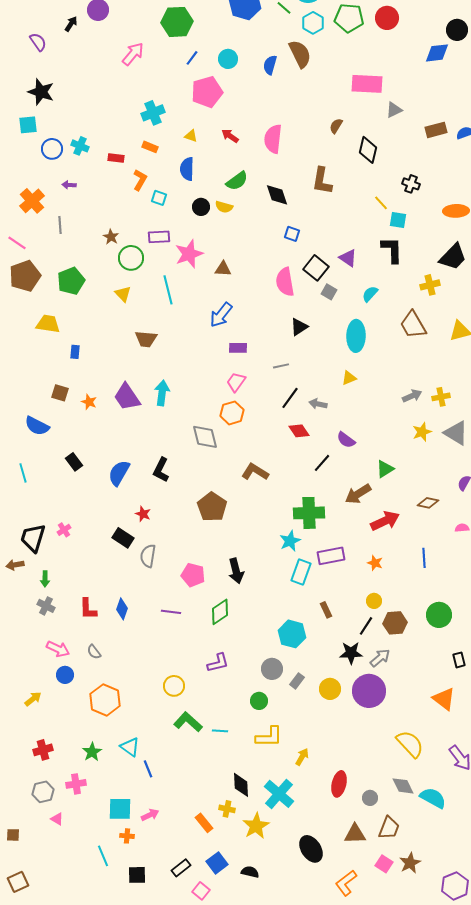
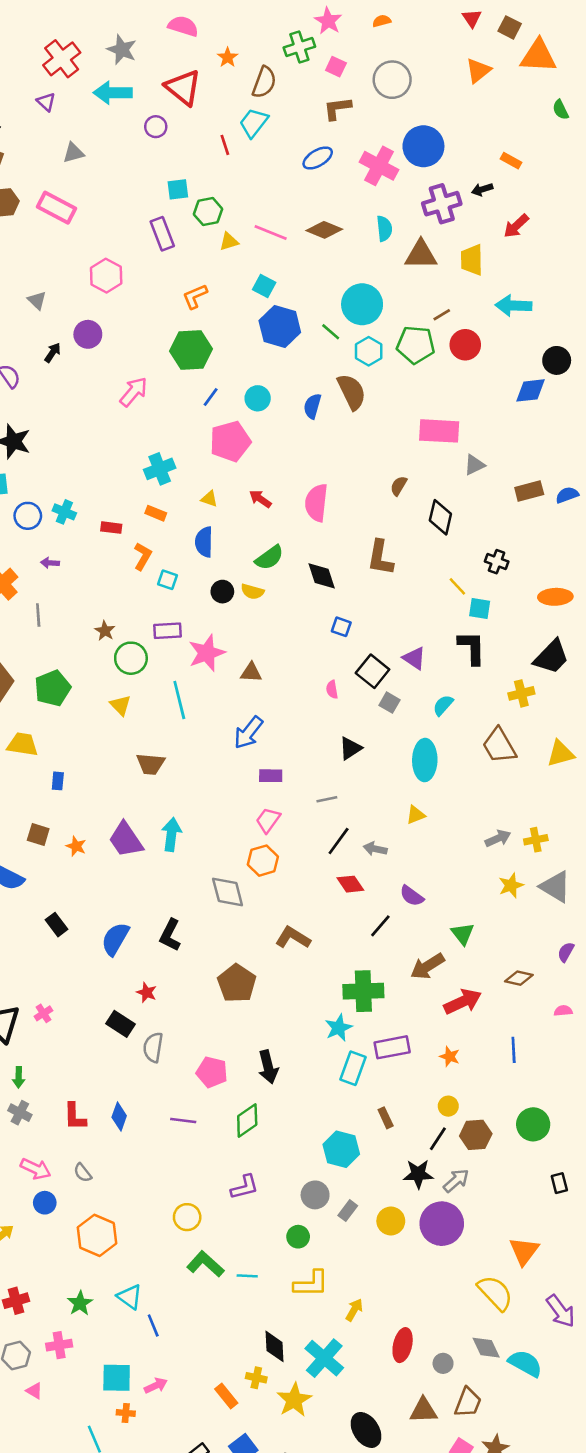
pink semicircle: (285, 282) -> (332, 690), size x0.5
green triangle: (385, 469) -> (463, 934), turned -36
orange triangle: (444, 699) -> (524, 1251), moved, turned 30

